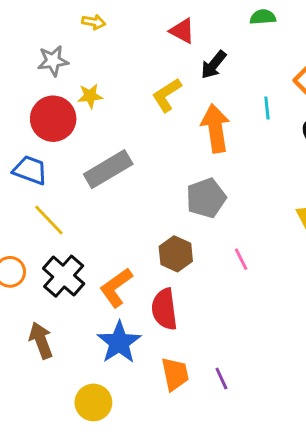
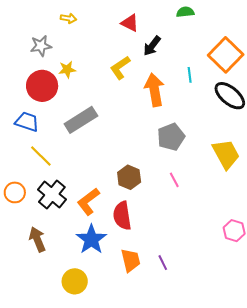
gray pentagon: (206, 198) -> (171, 137), moved

